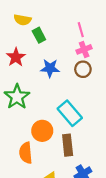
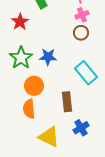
blue star: (50, 68) -> (48, 57), moved
cyan rectangle: (70, 113) -> (86, 73), moved
orange circle: (42, 131) -> (34, 86), moved

